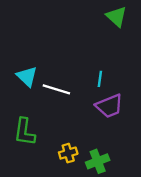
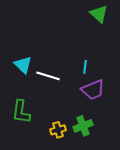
green cross: (98, 161) -> (83, 126), moved

